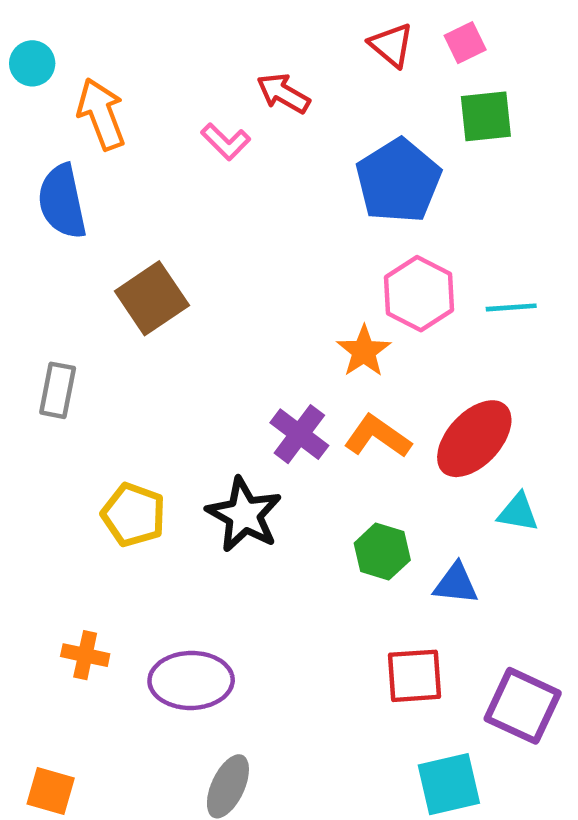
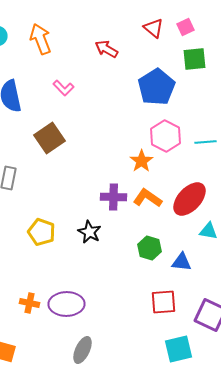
orange arrow: (101, 114) -> (40, 39), moved
pink L-shape: (226, 142) -> (64, 88), moved
purple cross: (299, 434) -> (114, 197), turned -35
black star: (244, 515) -> (90, 232), size x0.7
orange cross: (85, 655) -> (30, 303), moved

